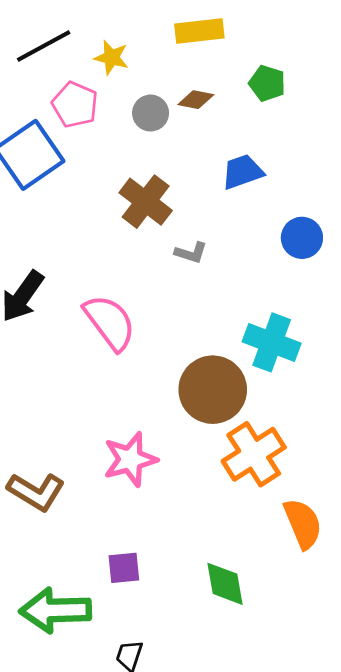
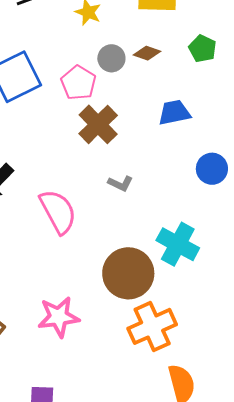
pink pentagon: (75, 105) -> (78, 83), moved
gray L-shape: (191, 253) -> (120, 183), moved

